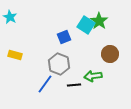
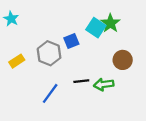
yellow rectangle: (15, 55) -> (17, 61), turned -48
gray hexagon: (59, 64) -> (49, 53), moved
black line: (74, 85) -> (81, 81), moved

